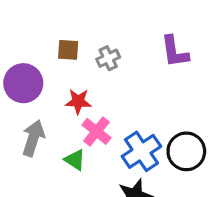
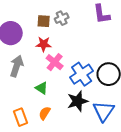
brown square: (68, 50) -> (44, 21), moved
green triangle: (75, 160) -> (42, 88), moved

